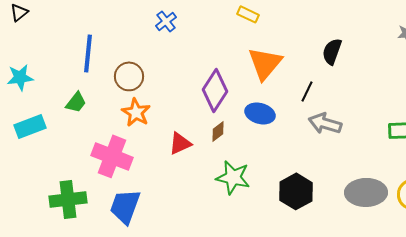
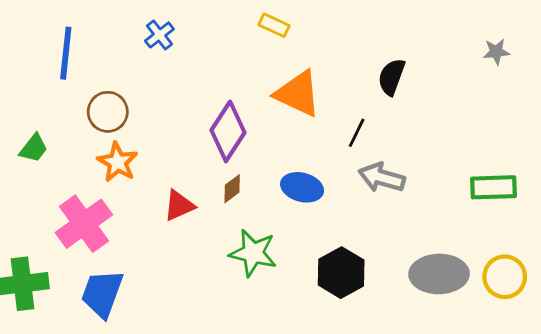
blue line: (88, 53) -> (66, 53), moved
orange triangle: (265, 63) -> (298, 94), turned -45
blue ellipse: (260, 113) -> (302, 187), moved
pink cross: (112, 156) -> (84, 224), turned 33

